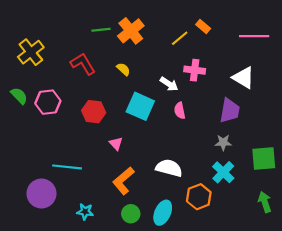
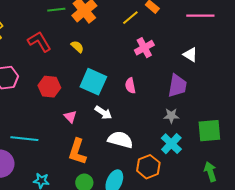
pink cross: (195, 70) -> (144, 48), turned -36
white triangle: (243, 78) -> (190, 55), size x0.7
white arrow: (169, 84) -> (103, 113), moved
orange L-shape: (123, 181) -> (77, 152), turned -32

